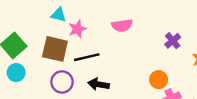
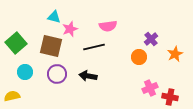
black line: (87, 57) -> (94, 47), moved
cyan circle: (16, 73) -> (25, 72), moved
orange circle: (159, 80) -> (139, 57), moved

